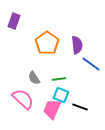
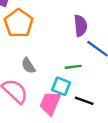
orange pentagon: (47, 43) -> (19, 23), moved
green line: (59, 79) -> (73, 67), moved

